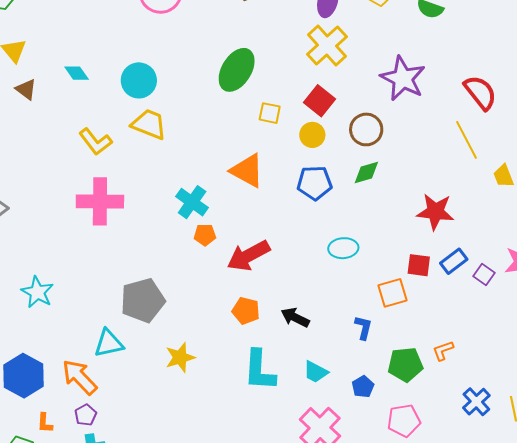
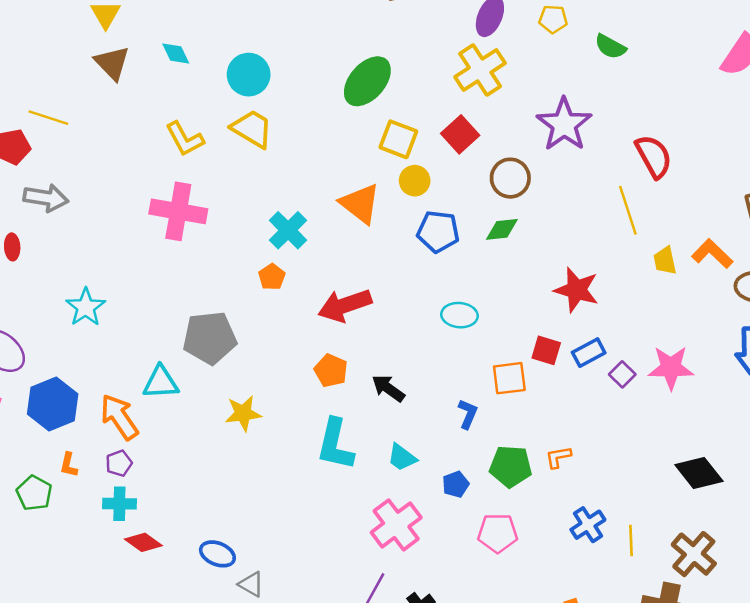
brown triangle: (26, 89) -> (112, 63), size x1.4
yellow square: (270, 113) -> (398, 139), size x1.4
yellow circle: (312, 135) -> (415, 181), moved
orange pentagon: (205, 235) -> (272, 277), moved, turned 30

